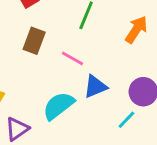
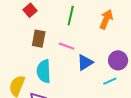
cyan semicircle: (59, 106) -> (44, 71), moved, turned -45
cyan line: (126, 120) -> (110, 81), turned 32

